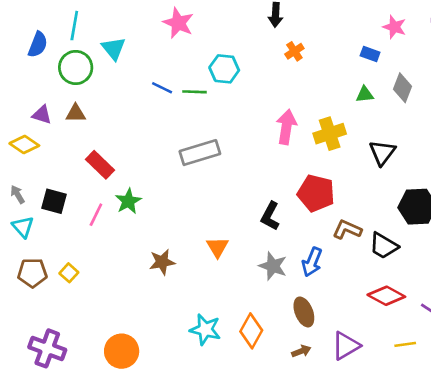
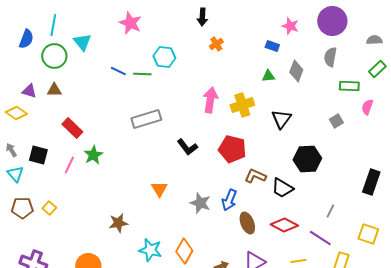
black L-shape: (270, 216) -> (187, 147), moved, turned -65
brown star: (162, 262) -> (118, 223), moved
brown ellipse: (304, 312) -> (247, 223), moved

